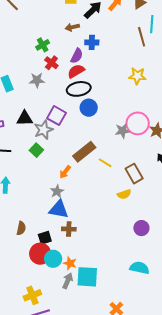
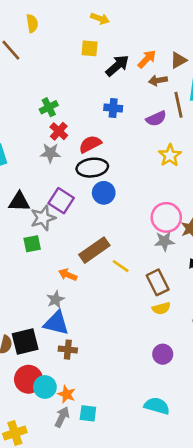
brown arrow: (72, 27) -> (158, 80), moved
purple semicircle: (77, 56) -> (156, 119), moved, turned 35
yellow star: (137, 76) -> (170, 155), turned 30
gray star: (37, 80) -> (50, 153), moved
gray star: (123, 131) -> (164, 241), moved
green square: (36, 150) -> (32, 244), turned 32
orange arrow: (65, 172) -> (68, 275), turned 72
yellow semicircle: (124, 194) -> (161, 308), moved
black square: (45, 238) -> (25, 342), moved, size x1.5
cyan square: (87, 277) -> (88, 413), size x0.6

